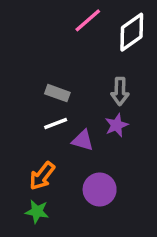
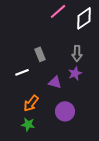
gray rectangle: (57, 93) -> (40, 54), turned 48
white line: (56, 124) -> (22, 72), moved

